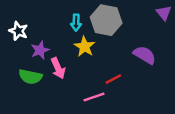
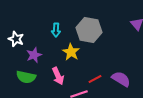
cyan arrow: (76, 23) -> (56, 30), moved
purple semicircle: (145, 55) -> (121, 79), moved
pink arrow: (58, 68) -> (58, 76), moved

